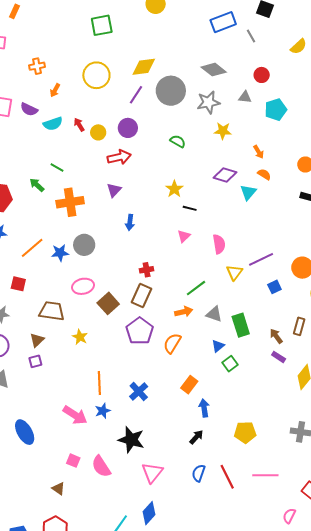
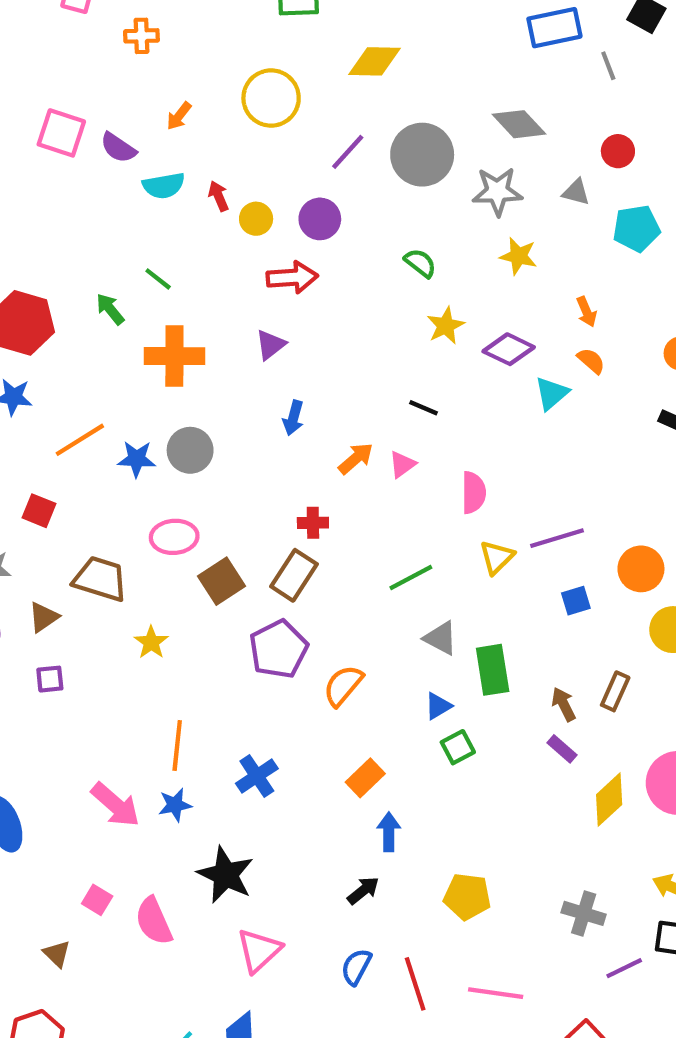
orange cross: (37, 66) -> (141, 36), moved
yellow diamond: (144, 67) -> (375, 61), moved
yellow star: (174, 189) -> (446, 326), moved
orange arrow: (184, 312) -> (356, 458), moved, turned -36
brown triangle: (37, 340) -> (44, 617), moved

